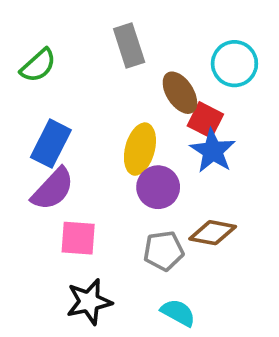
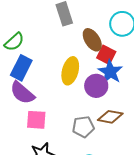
green semicircle: (38, 65) -> (14, 42), moved
purple circle: (158, 187) -> (96, 86), moved
purple semicircle: (53, 189) -> (22, 93), turned 88

